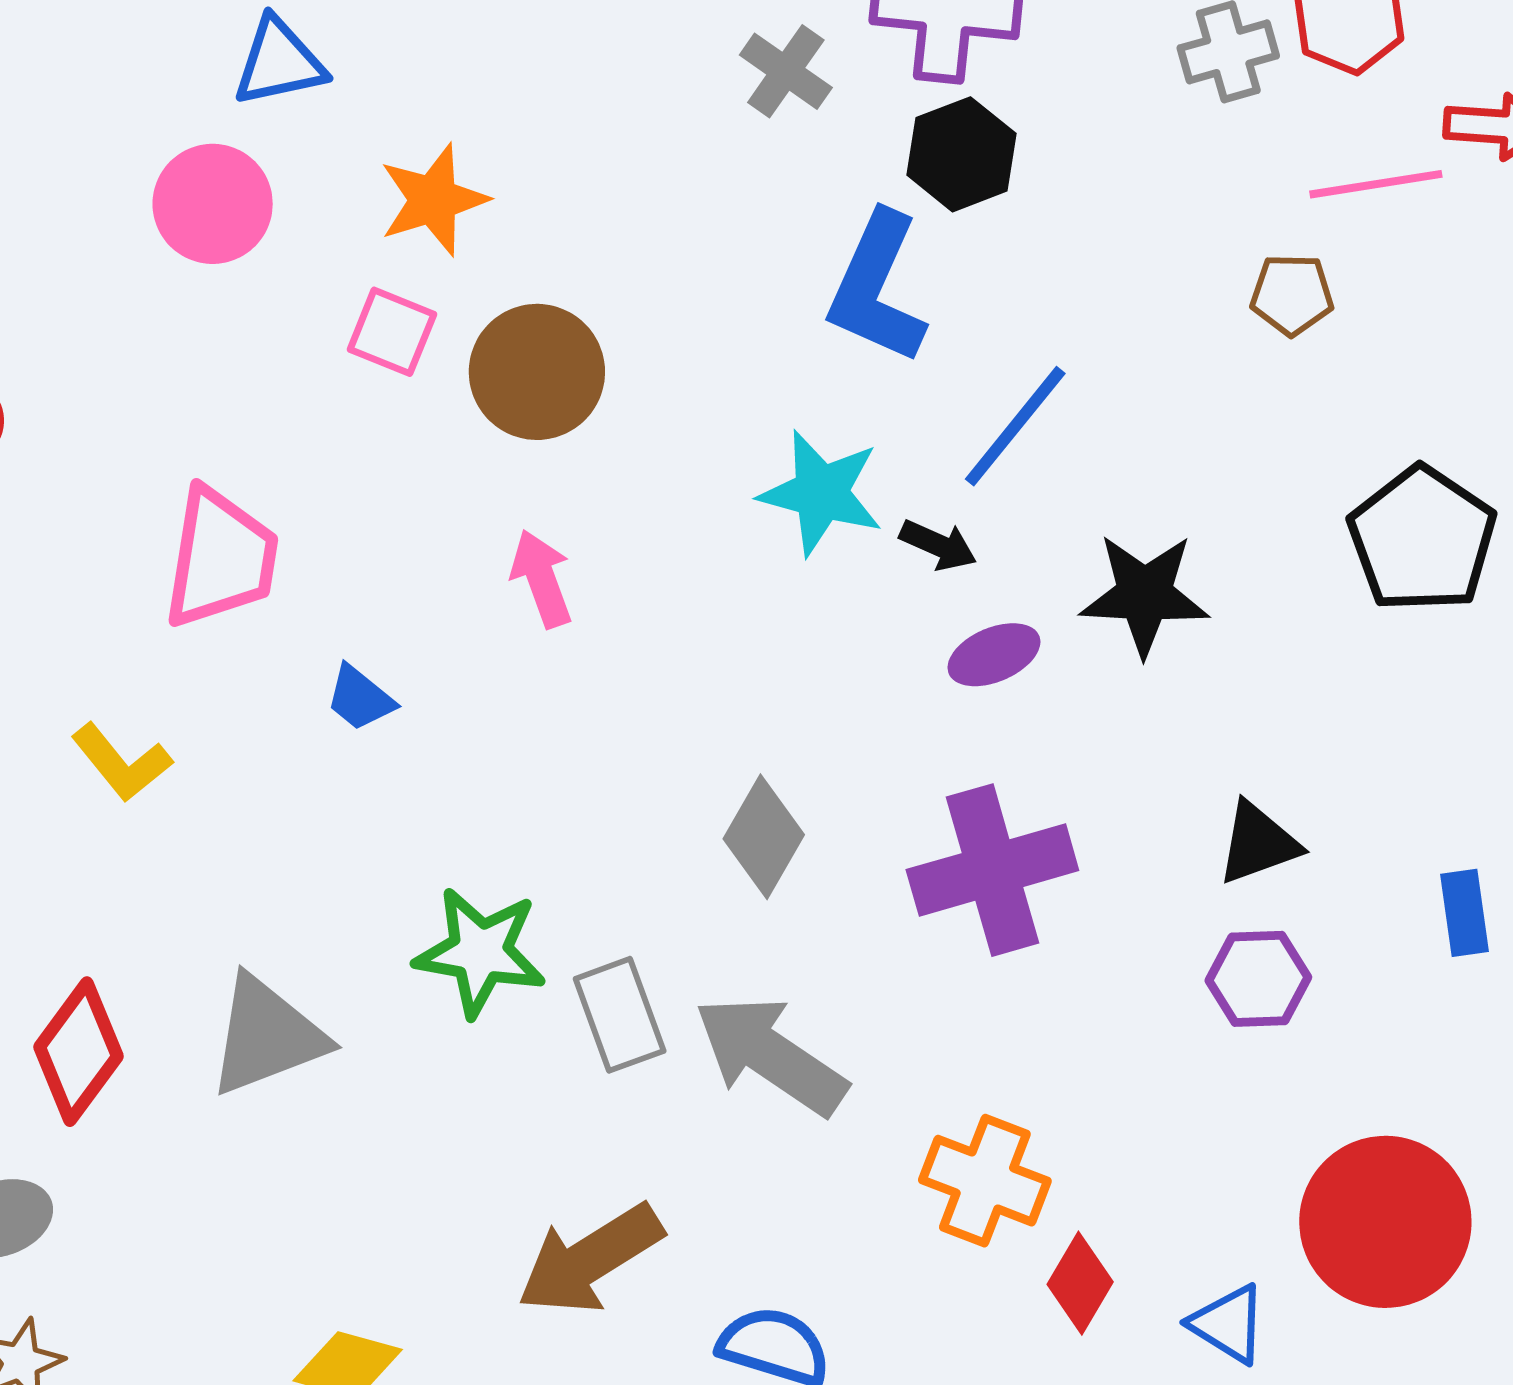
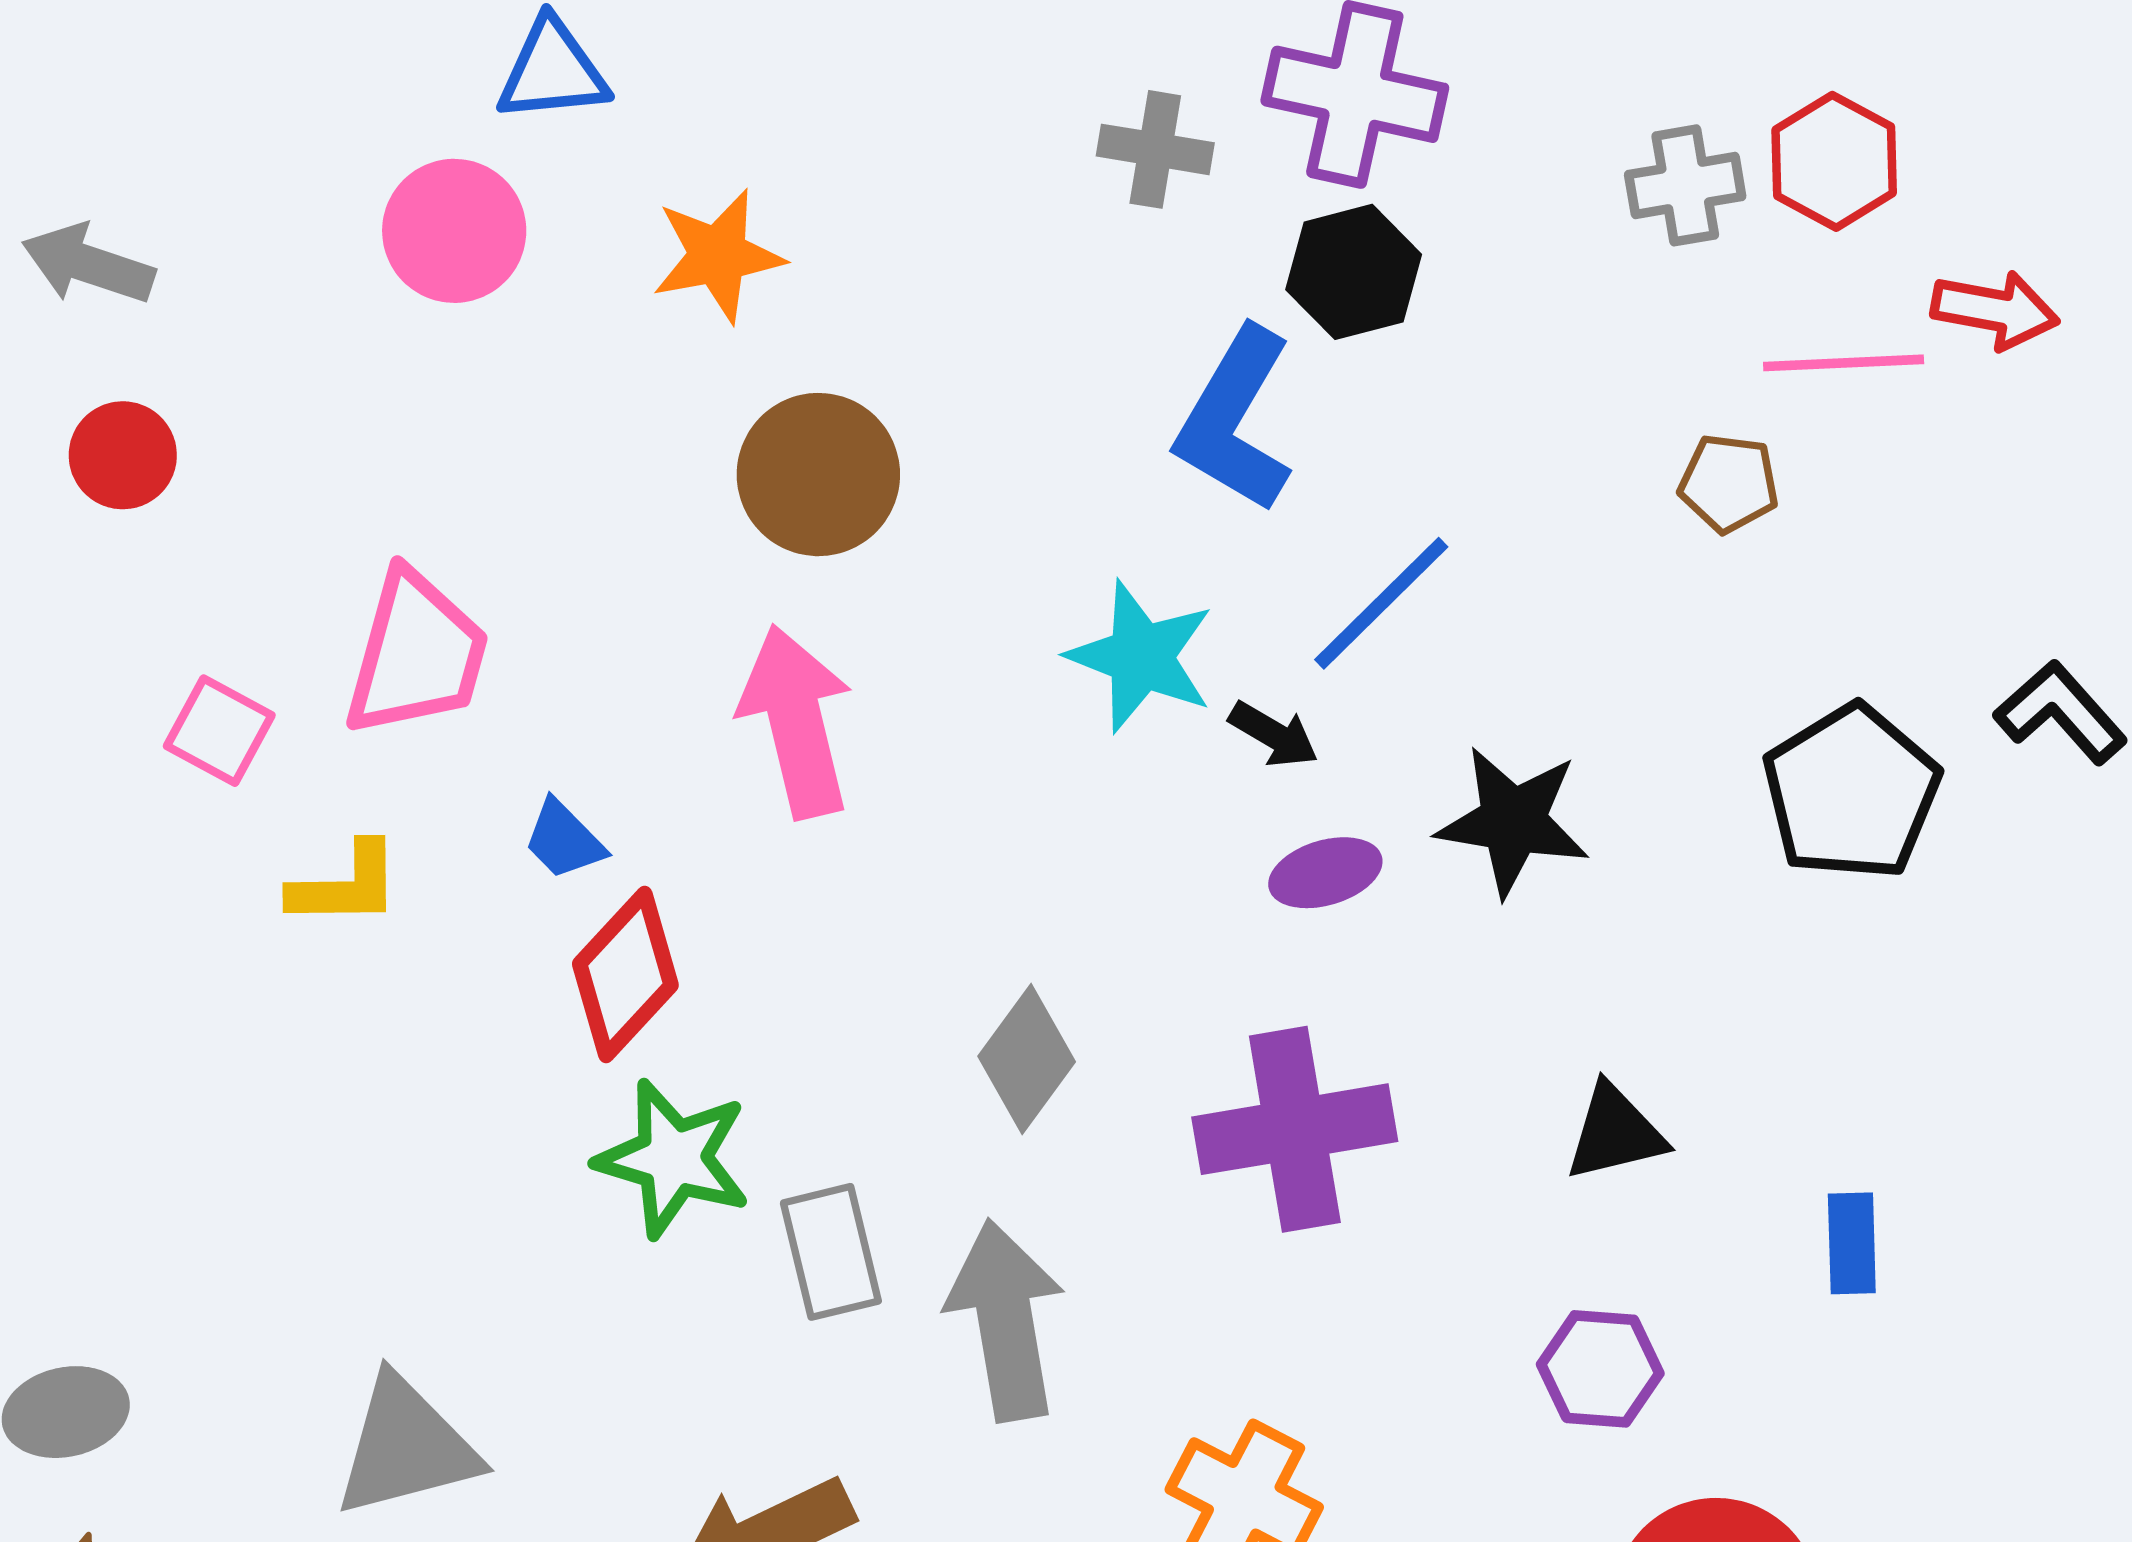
gray cross: (786, 71) -> (1155, 149), turned -32
pink square: (392, 332) -> (219, 731), moved
pink arrow: (542, 579) -> (796, 721), size x1.6
yellow L-shape: (121, 762) -> (345, 885), moved, turned -58
purple hexagon: (1258, 979) -> (1600, 1369), moved
gray triangle: (267, 1036) -> (406, 1447), moved
red diamond: (78, 1052) -> (625, 975), moved
gray arrow: (771, 1055) -> (1006, 1320), turned 40

